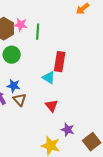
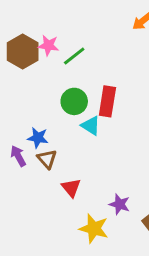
green line: (38, 32) -> (74, 56), turned 49
green circle: (12, 55) -> (74, 101), moved
red triangle: (52, 106) -> (71, 188), moved

